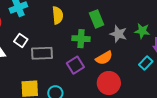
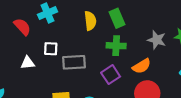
green rectangle: (97, 19) -> (117, 18), moved
white square: (21, 40) -> (51, 49), turned -32

